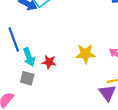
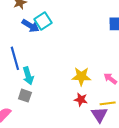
red star: (49, 62) -> (81, 100), moved

